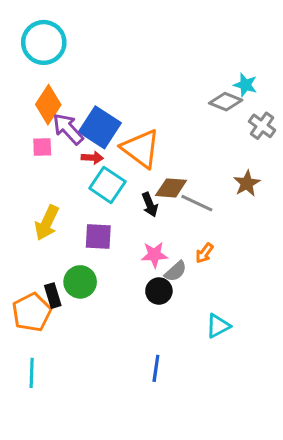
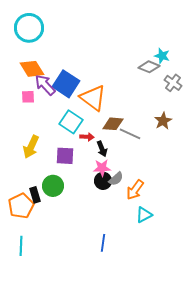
orange diamond: (48, 105) -> (32, 69), turned -65
red arrow: (92, 158) -> (87, 137), moved
black arrow: (150, 205) -> (102, 149), moved
orange arrow: (204, 253) -> (135, 190), moved, size x1.5
black circle: (159, 291) -> (103, 181), moved

